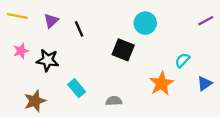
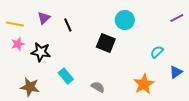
yellow line: (17, 16) -> (15, 24), moved
orange star: (162, 83) -> (144, 84), moved
brown star: (35, 101) -> (30, 87), turned 30
gray semicircle: (114, 101) -> (98, 87), turned 32

